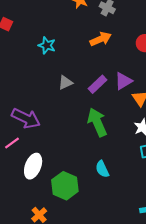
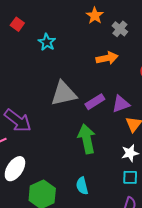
cyan star: (47, 45) -> (47, 42), moved
gray triangle: (65, 83) -> (64, 94), size x1.8

